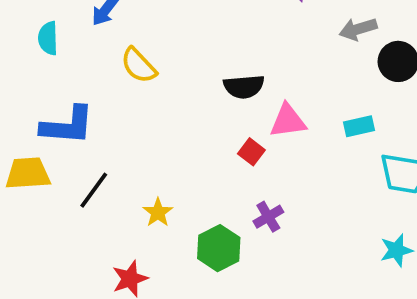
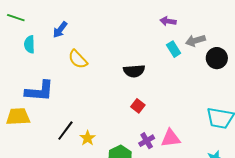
pink triangle: (288, 121) -> (171, 138), moved
cyan rectangle: (359, 126) -> (174, 49), moved, turned 70
black line: (94, 190) -> (65, 131), moved

